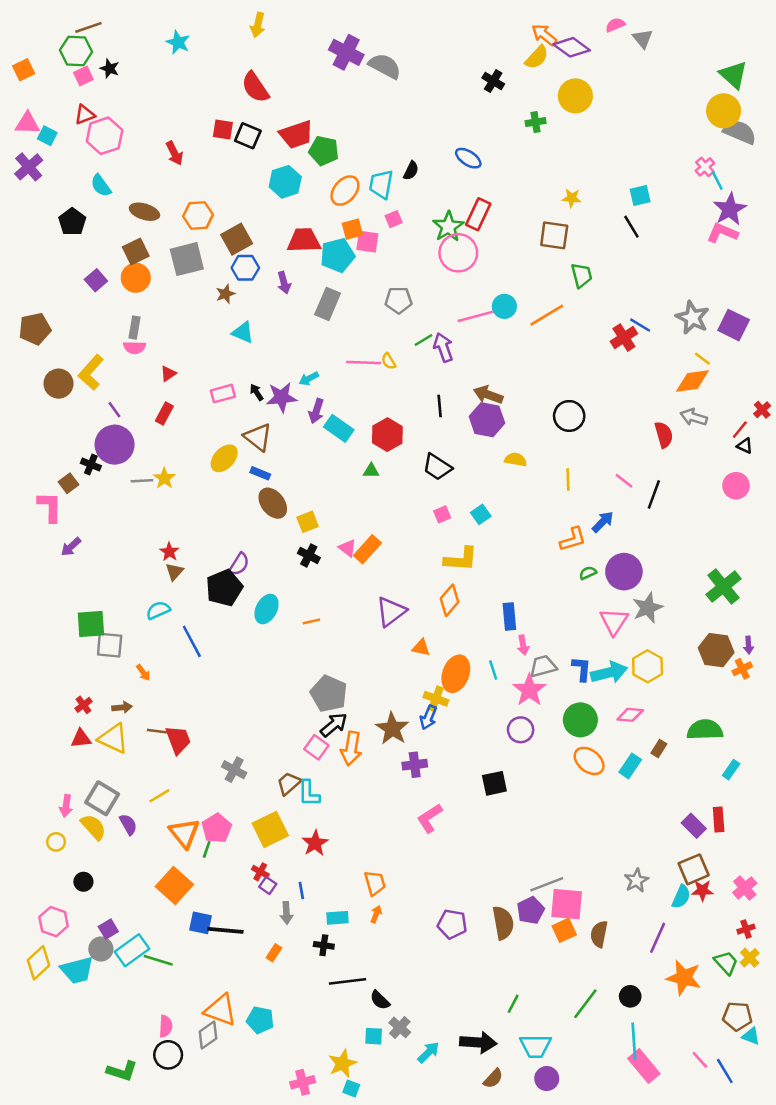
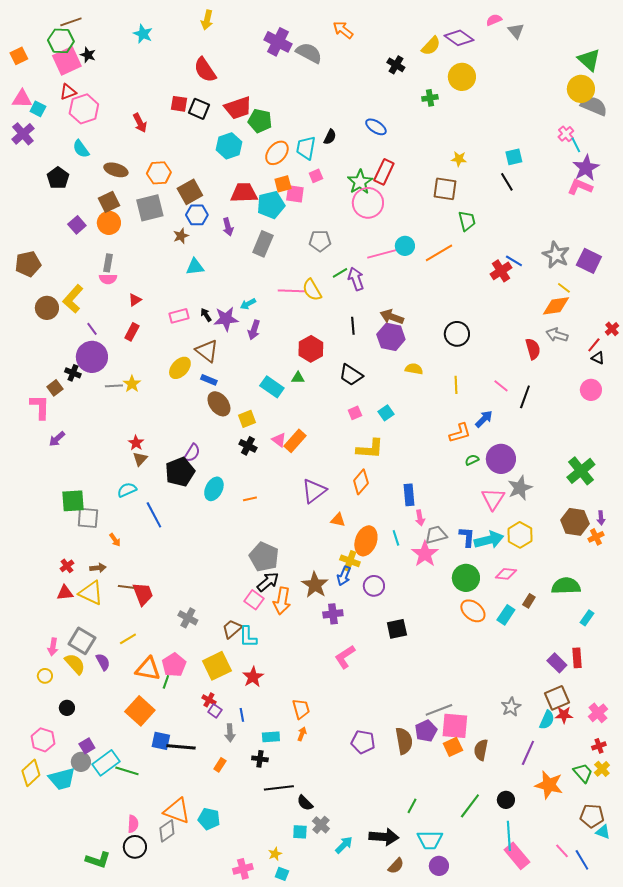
orange arrow: (544, 35) -> (343, 30), moved
pink square: (83, 76) -> (67, 61), size x1.8
cyan triangle: (243, 333) -> (195, 267), turned -30
yellow semicircle: (389, 361) -> (312, 290), size x1.6
cyan rectangle: (339, 428) -> (272, 387), moved
purple circle: (521, 730) -> (374, 586), moved
orange triangle: (184, 833) -> (148, 669), turned -40
yellow star: (342, 1064) -> (275, 854), size x0.6

